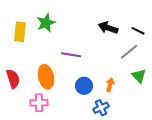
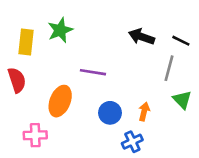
gray line: (129, 52) -> (169, 68), turned -36
orange ellipse: (46, 77) -> (60, 101), turned 35
red semicircle: (13, 79) -> (17, 80), moved
pink cross: (39, 103) -> (35, 135), moved

